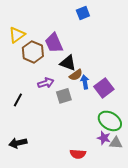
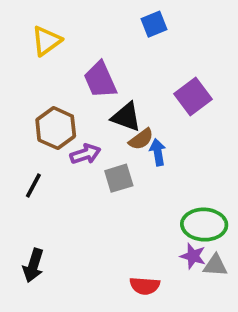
yellow triangle: (17, 35) -> (46, 41), moved
brown hexagon: (33, 52) -> (56, 128), moved
purple square: (104, 88) -> (193, 96), moved
green ellipse: (110, 121) -> (204, 225), turned -30
black arrow: (18, 143) -> (33, 265), turned -60

